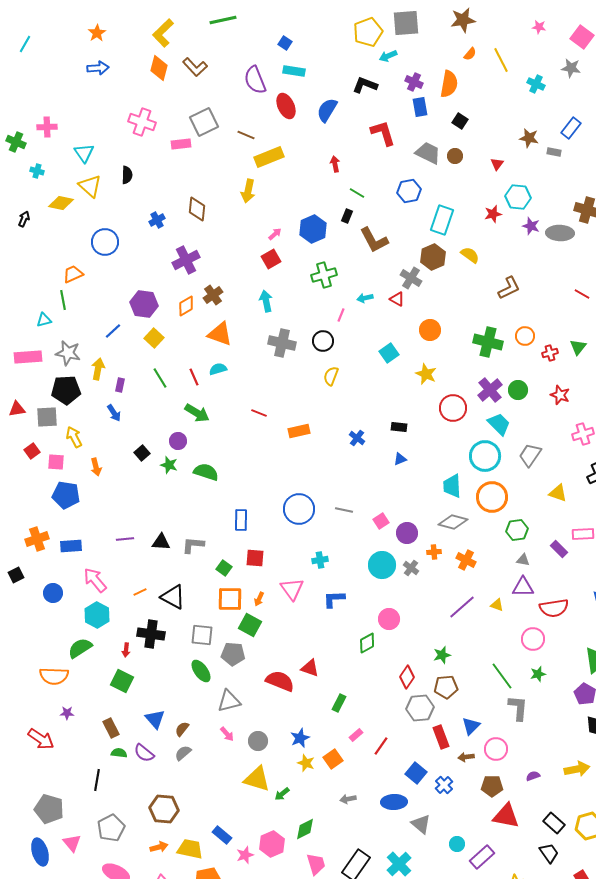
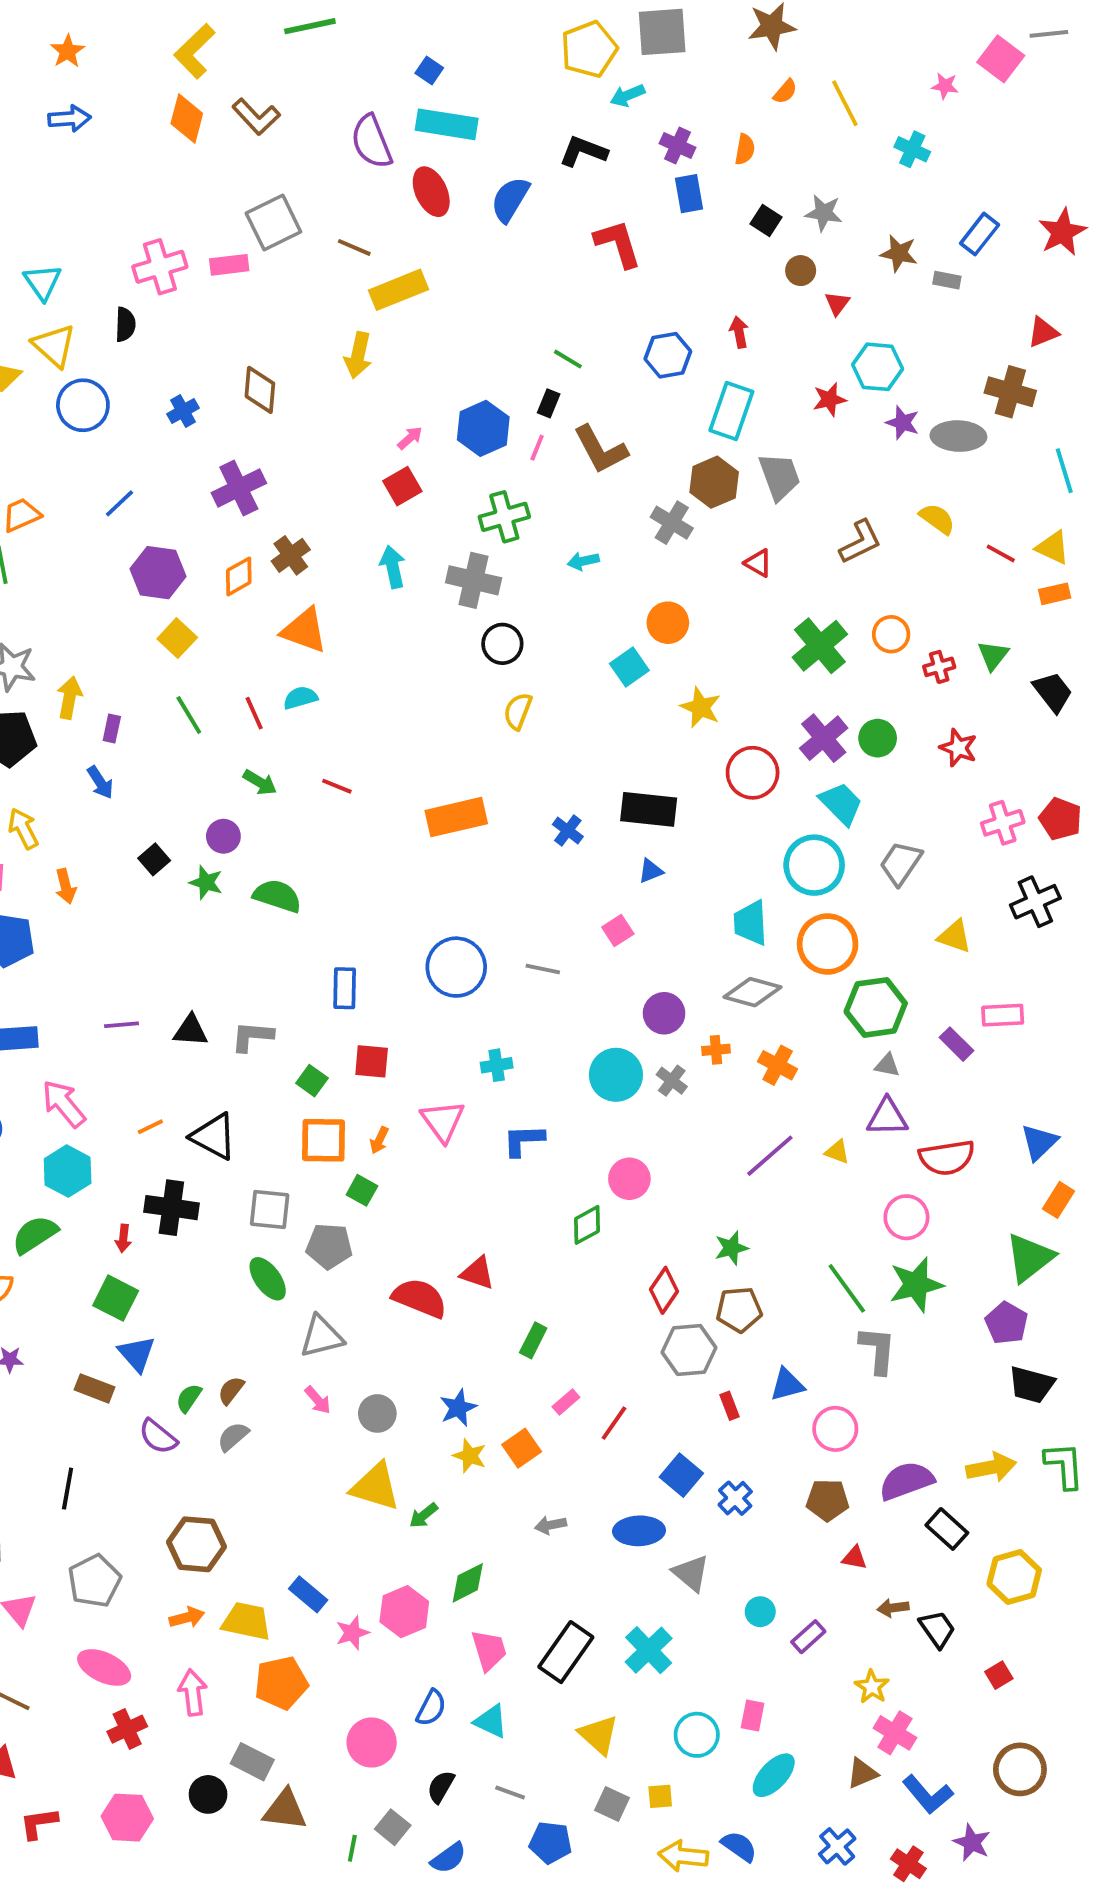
pink star: (539, 27) -> (945, 86), moved
gray star: (571, 68) -> (824, 213), moved
cyan rectangle: (294, 71) -> (447, 124), size x1.4
orange semicircle: (449, 84) -> (745, 149), size x0.6
pink cross: (142, 122) -> (160, 267), moved, turned -36
gray trapezoid: (428, 153) -> (779, 476), moved, turned 44
brown circle: (455, 156) -> (801, 271), moved
red arrow: (335, 164) -> (739, 332), moved
blue circle: (105, 242) -> (83, 405), moved
yellow semicircle: (470, 255) -> (937, 519), moved
red triangle: (397, 299) -> (758, 563), moved
pink line: (341, 315) -> (537, 448), moved
orange circle: (430, 330) -> (668, 623), moved
blue line: (113, 331) -> (120, 503), moved
green cross: (488, 342) -> (820, 646), turned 36
gray cross: (282, 343) -> (474, 580), moved
green arrow: (197, 413) -> (260, 782), size x0.7
red line: (259, 413) -> (337, 786), moved
black rectangle: (399, 427) -> (649, 809), size x1.8
orange rectangle: (299, 431) -> (456, 817), size x1.4
pink square: (381, 521) -> (618, 931), moved
green hexagon: (517, 530) -> (876, 1007), size x1.4
green square: (250, 625) -> (362, 1190), size x0.7
green star: (538, 674) -> (916, 1285), size x1.8
blue triangle: (155, 719) -> (137, 1354), moved
blue triangle: (471, 726) -> (787, 1385), turned 30
brown rectangle: (111, 728) -> (94, 1388), turned -42
red rectangle: (441, 737) -> (729, 1406), size x0.6
green semicircle: (119, 753) -> (189, 1398), moved, turned -63
brown arrow: (466, 757) -> (893, 1608), moved
purple semicircle: (533, 776) -> (906, 1481), size x2.0
red triangle: (506, 816) -> (855, 1558), size x0.5
black rectangle: (554, 823) -> (947, 1529), moved
purple rectangle: (482, 857) -> (808, 1637), size x0.7

